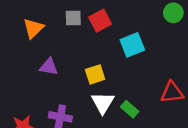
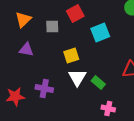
gray square: (73, 18) -> (52, 26), moved
purple triangle: (49, 67) -> (26, 49), moved

